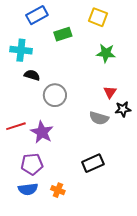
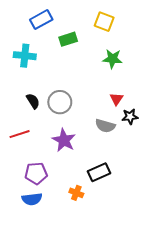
black semicircle: (32, 75) -> (33, 101), moved, turned 42
purple star: (42, 132) -> (64, 140), moved
orange cross: (58, 190) -> (76, 193), moved

